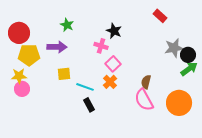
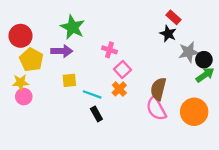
green star: (67, 25) -> (73, 27), size x1.6
black star: (114, 31) -> (168, 34), moved
yellow pentagon: (29, 55) -> (31, 60), turned 30
brown semicircle: (146, 82) -> (158, 89), size x1.5

